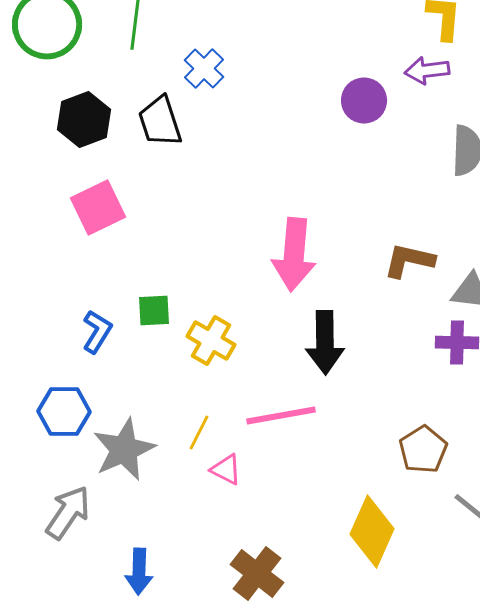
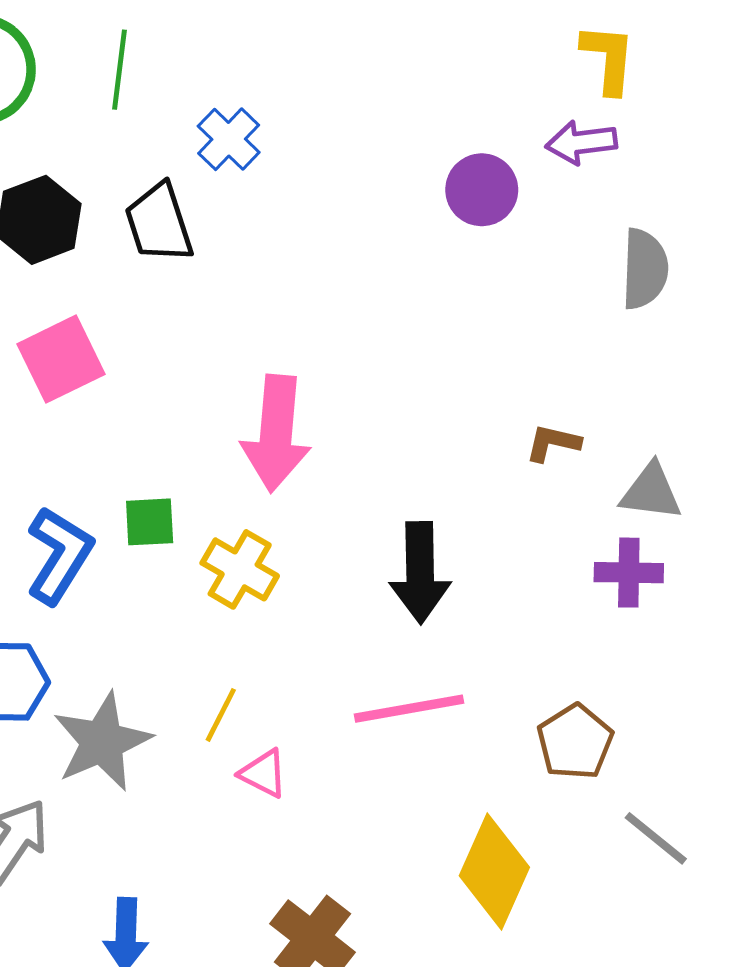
pink arrow: (294, 254) -> (276, 433), moved
brown L-shape: (409, 260) -> (553, 443), size x0.7
blue L-shape: (97, 332) -> (59, 555), size x1.4
pink line: (281, 416) -> (409, 709), moved

